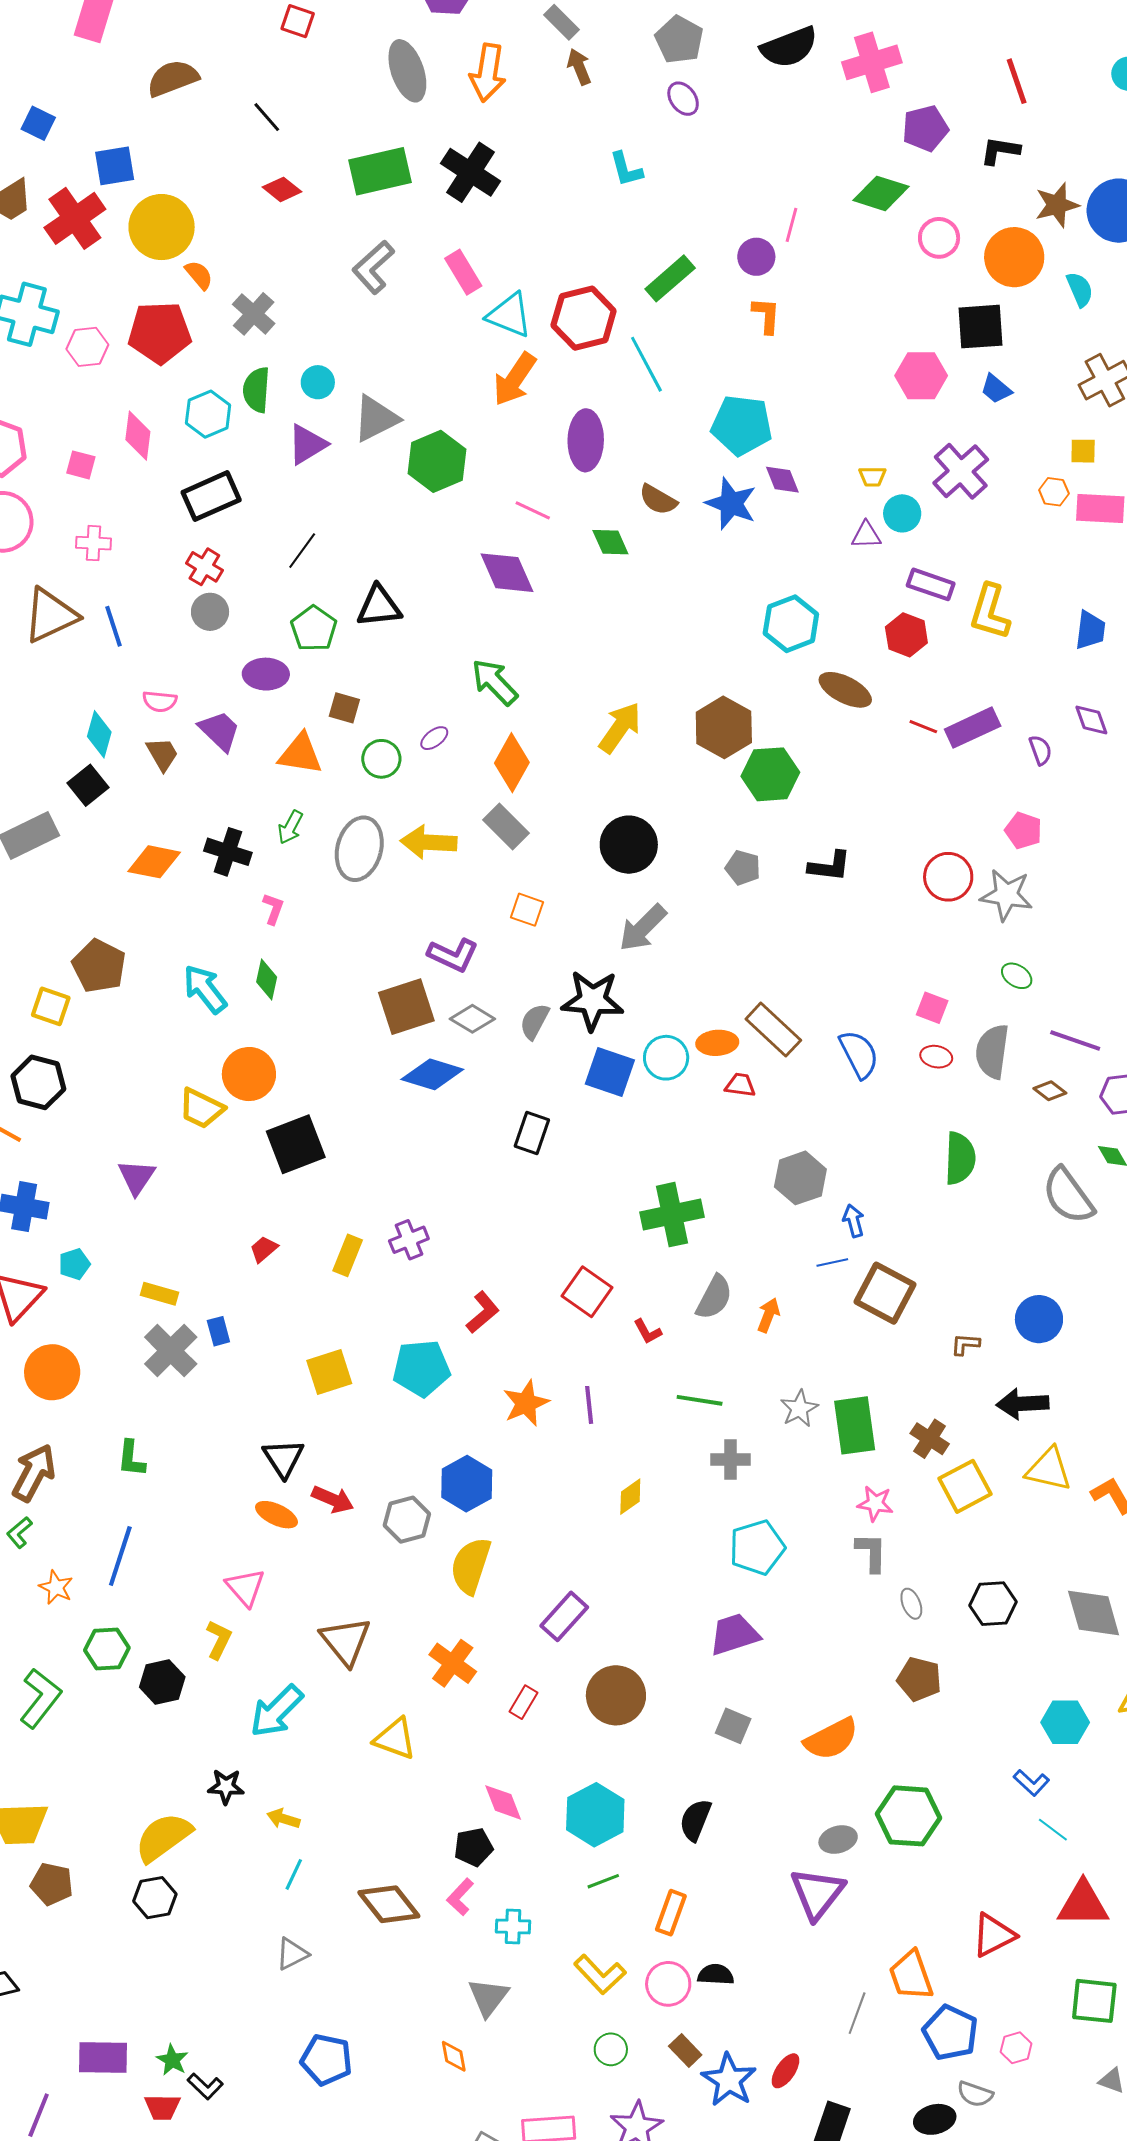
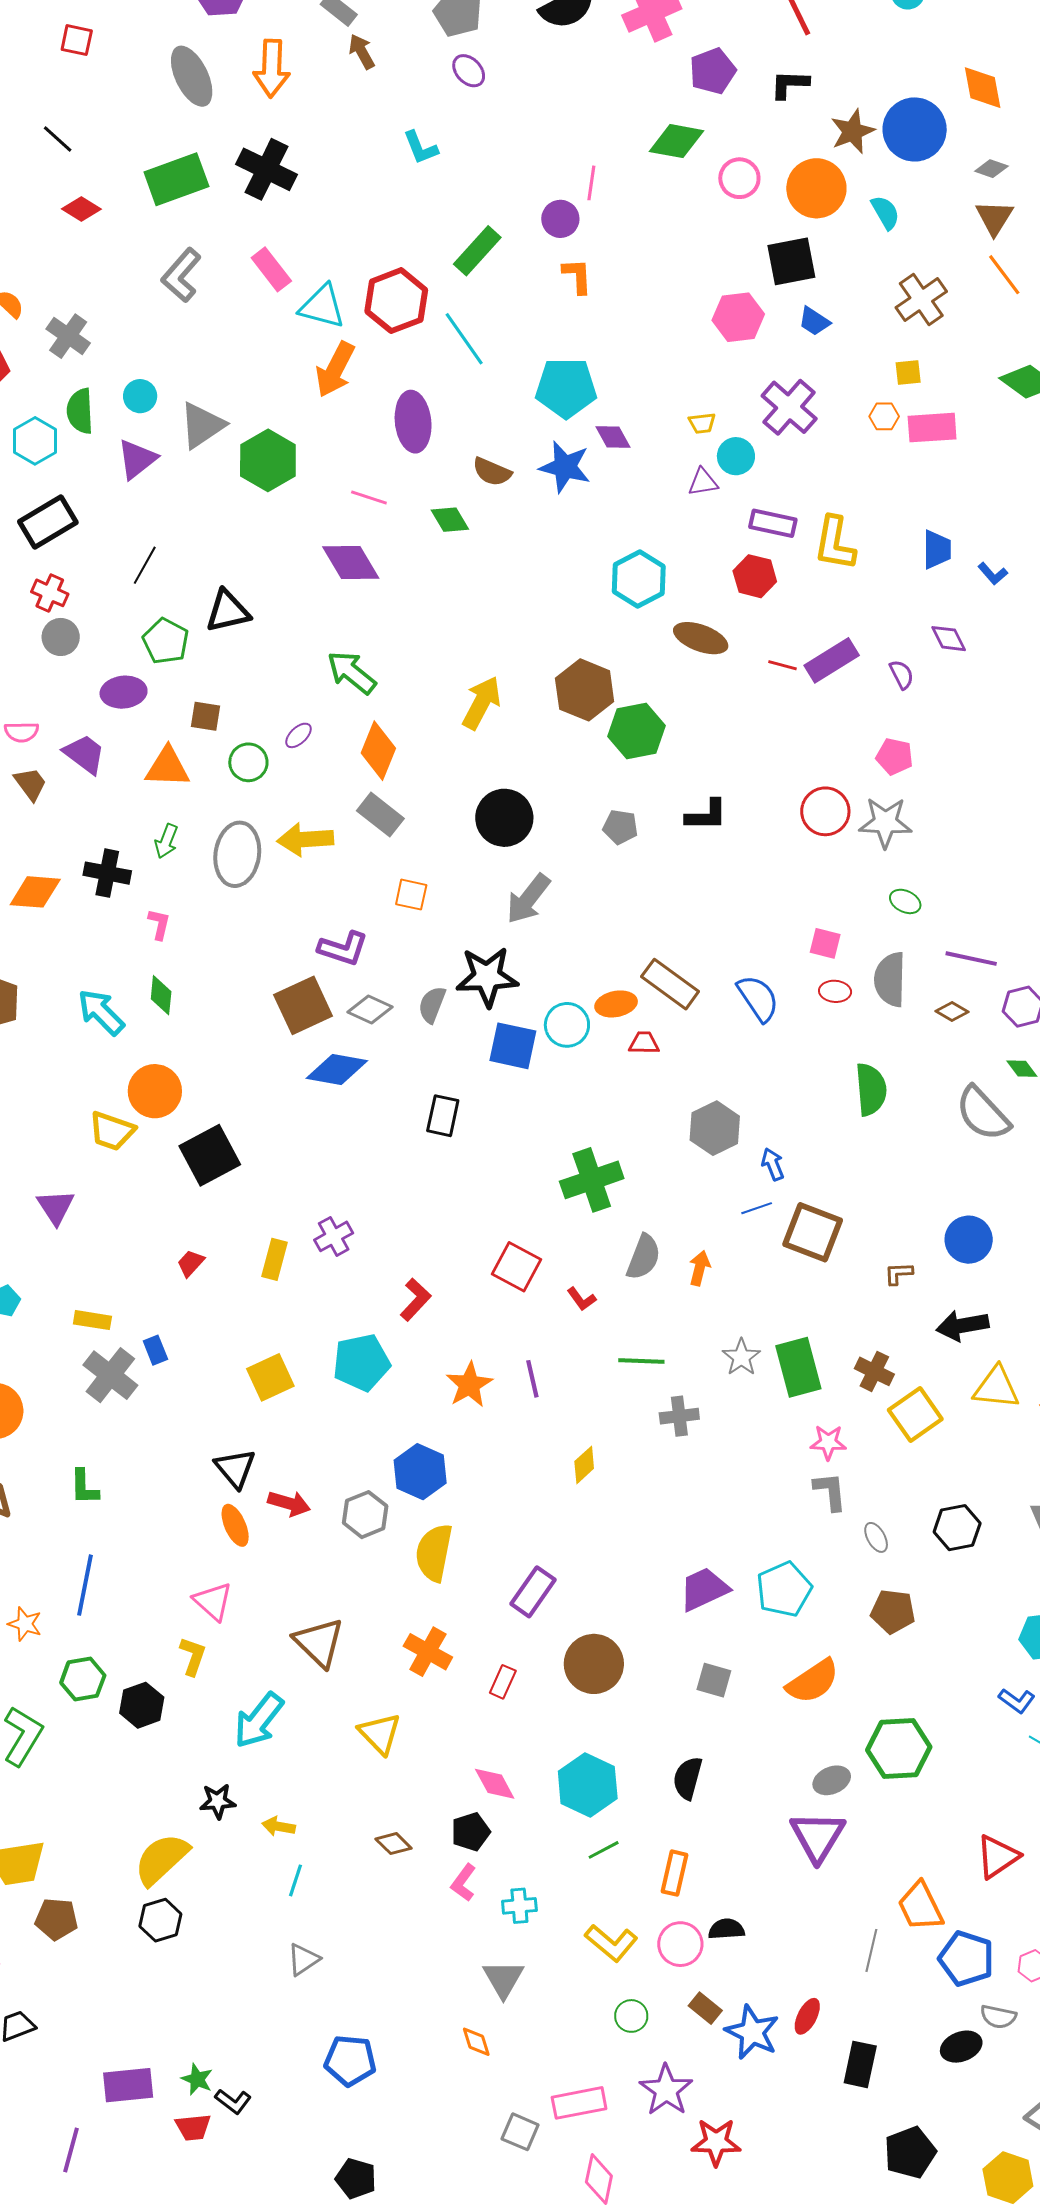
orange ellipse: (276, 1515) -> (235, 1525), turned 48
cyan pentagon: (757, 1547) -> (784, 1589), moved
yellow triangle: (395, 1739) -> (380, 1734), turned 33
brown diamond: (389, 1904) -> (394, 1844), moved, size x0.6

